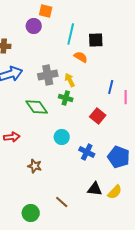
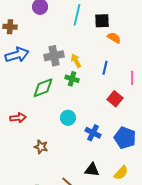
orange semicircle: (81, 57) -> (114, 38), moved
blue line: (111, 87) -> (105, 68), moved
green diamond: (37, 107) -> (43, 88), turned -75
red square: (98, 116) -> (115, 99), moved
black triangle: (95, 189) -> (92, 170), moved

